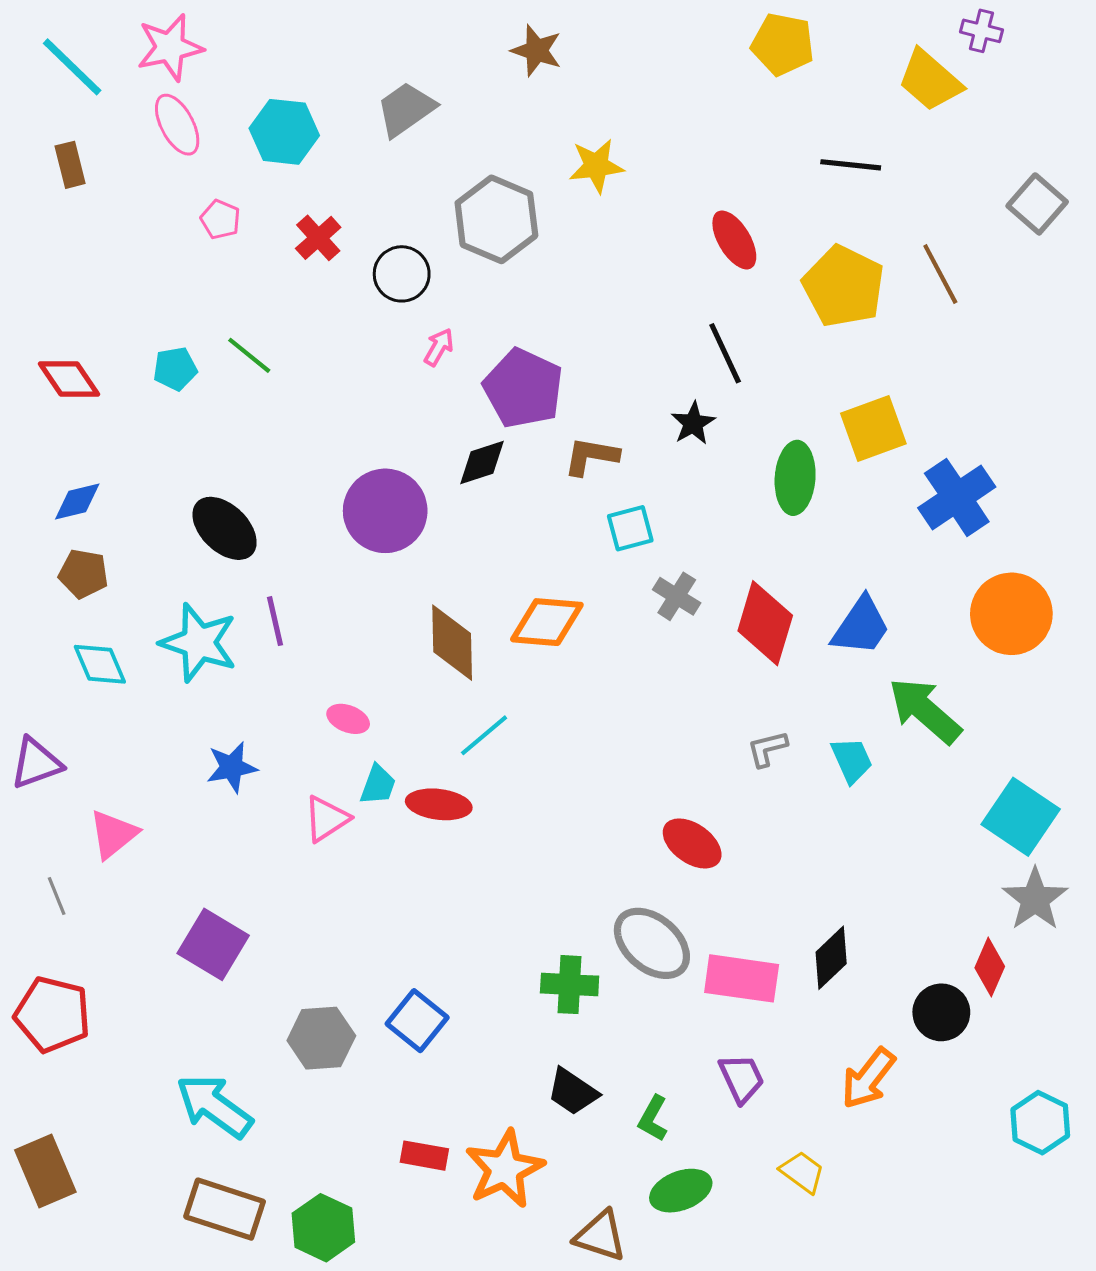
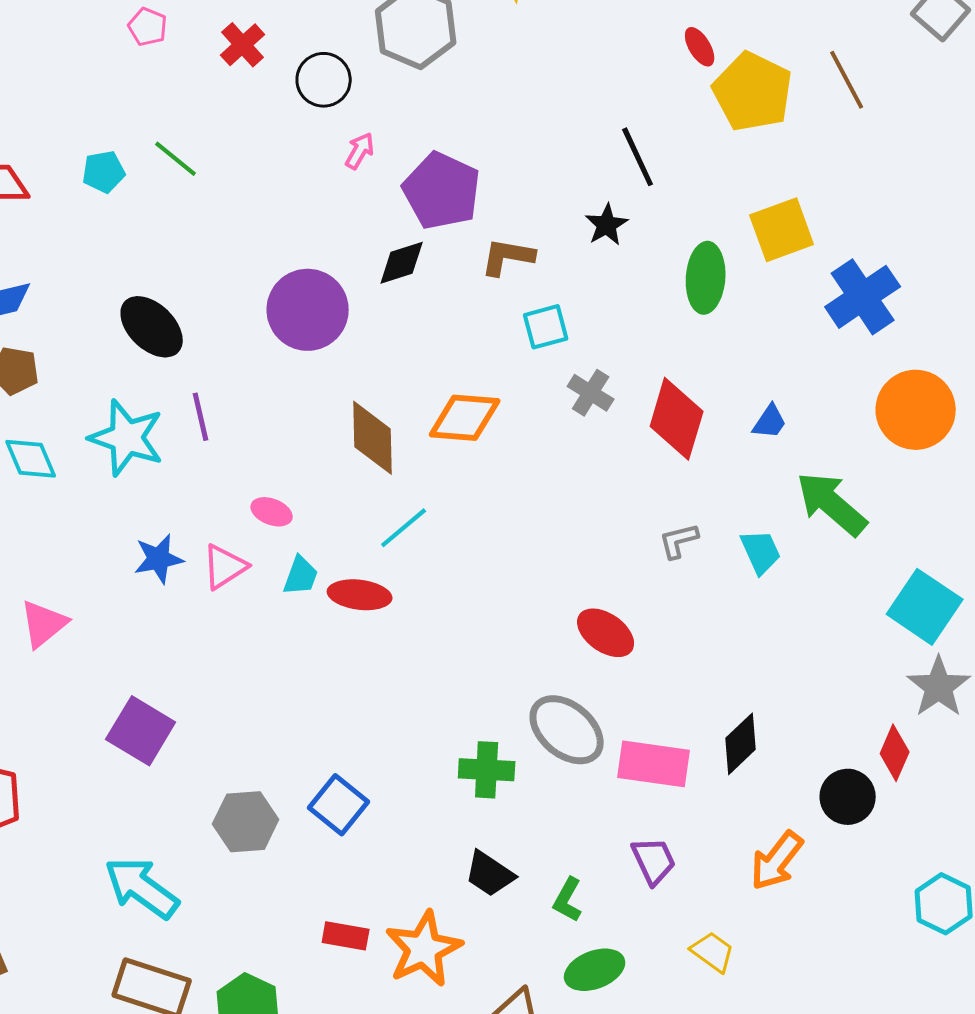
red ellipse: (734, 240) -> (700, 47), moved, size x0.7
blue trapezoid: (861, 626) -> (770, 422), size x0.6
pink triangle: (326, 819) -> (225, 567), moved

